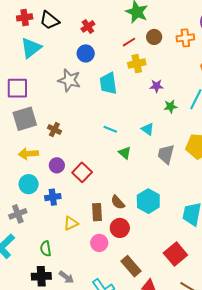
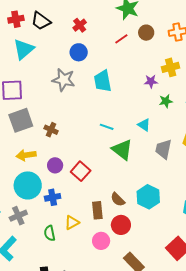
yellow cross: (137, 64) -> (171, 67), moved
green triangle: (125, 153) -> (122, 150), size x1.6
cyan circle: (29, 184) -> (28, 185), size x1.4
green semicircle: (46, 249) -> (50, 233), moved

